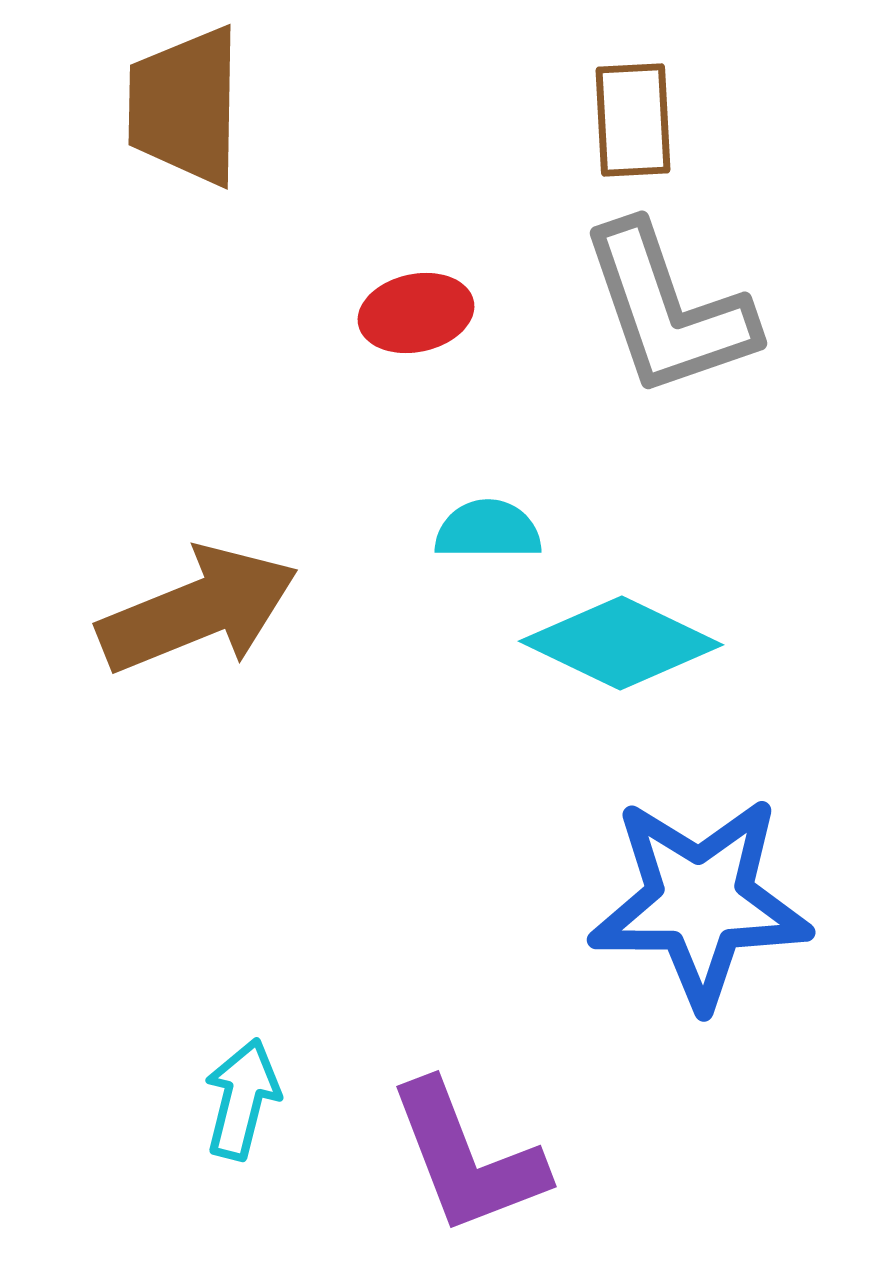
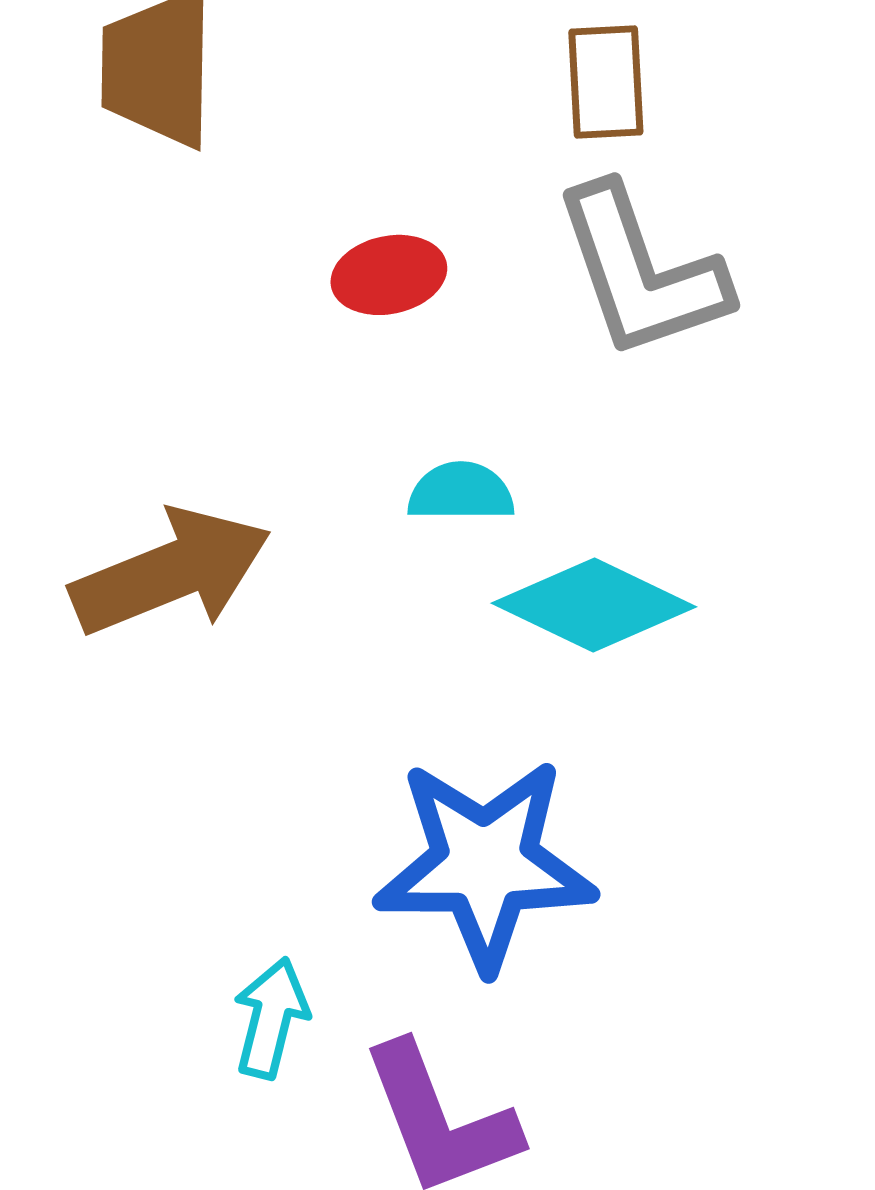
blue star: (700, 902) -> (485, 864), moved
cyan arrow: (242, 1099) -> (271, 1018), moved

